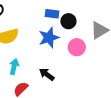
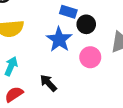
blue star: (49, 38) -> (59, 39), turned -30

